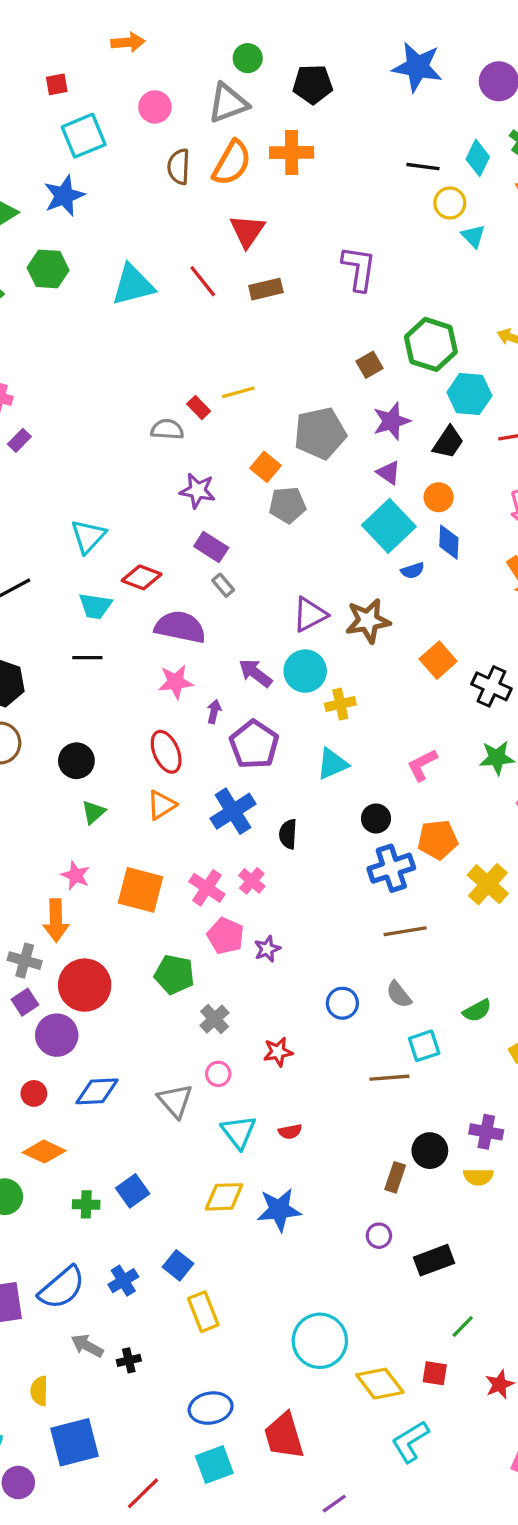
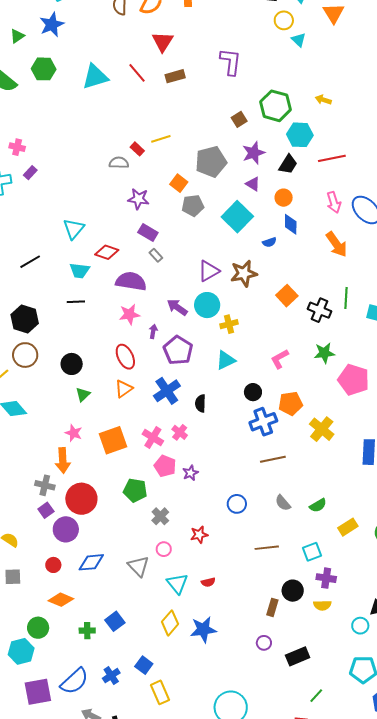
cyan square: (389, 526) -> (237, 217), moved
orange square: (140, 890) -> (113, 440), turned -32
gray semicircle: (399, 995) -> (283, 503), moved
cyan square: (424, 1046) -> (312, 552), moved
yellow diamond: (224, 1197) -> (170, 623), turned -45

